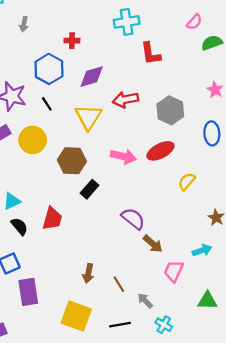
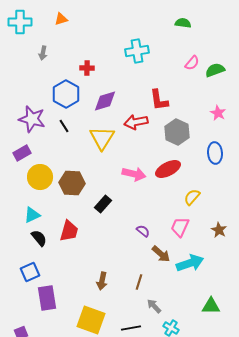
pink semicircle: (194, 22) -> (192, 63), moved
red L-shape: (151, 54) -> (159, 100), moved
yellow circle: (33, 140) -> (40, 177), moved
brown hexagon: (72, 161) -> (72, 183), moved
purple semicircle: (133, 219) -> (143, 231), size x0.6
cyan arrow: (202, 250) -> (190, 263), moved, size x1.5
pink trapezoid: (174, 271) -> (180, 227), moved
brown line: (119, 284) -> (139, 282), moved, turned 49

